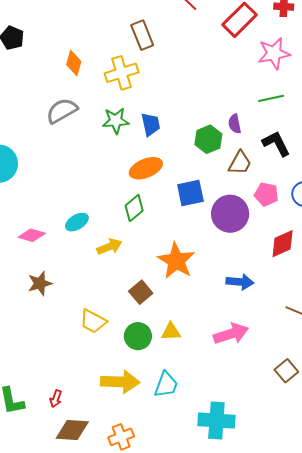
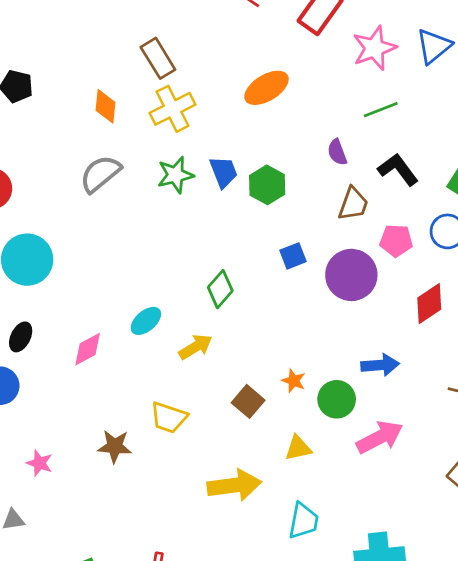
brown rectangle: (142, 35) -> (158, 58), moved
green hexagon: (208, 139) -> (267, 185), moved
orange ellipse: (146, 168) -> (266, 88), moved
blue square: (190, 193) -> (293, 256), size x0.7
pink diamond: (32, 235) -> (88, 349), turned -36
orange star: (176, 261) -> (294, 381), moved, size x0.5
brown star: (40, 283) -> (115, 446), moved, turned 30
yellow trapezoid: (93, 321) -> (169, 417), moved
green circle: (138, 336) -> (337, 399), moved
yellow arrow: (120, 382) -> (234, 485), moved

